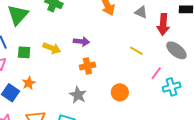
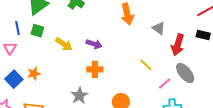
green square: (24, 52) -> (37, 31), moved
pink line: (156, 73) -> (165, 83), moved

